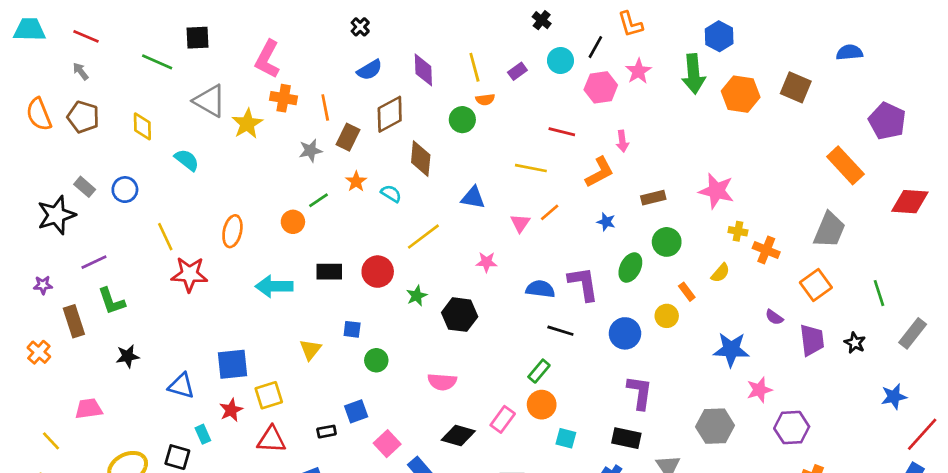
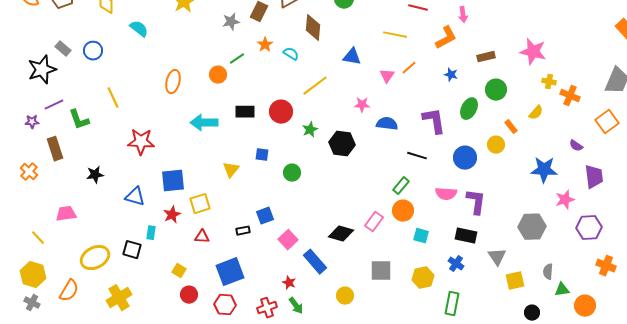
yellow line: (165, 237) -> (113, 98), moved
purple line: (94, 262) -> (54, 105), moved
red star: (189, 274) -> (141, 142), moved
blue semicircle: (540, 289) -> (387, 124), moved
green L-shape: (111, 301) -> (79, 120), moved
purple trapezoid: (812, 340) -> (594, 177), moved
green circle: (376, 360) -> (292, 173), moved
pink semicircle: (442, 382) -> (446, 194), moved
cyan rectangle: (203, 434) -> (151, 233), turned 32
red triangle: (271, 440) -> (202, 237), size x0.7

